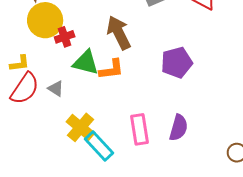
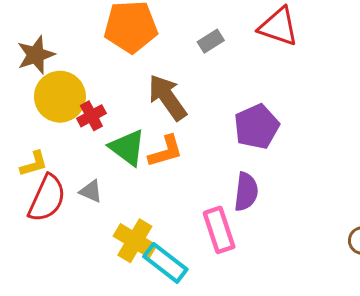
green triangle: (86, 63) -> (127, 147), turned 32
purple semicircle: (179, 128) -> (246, 192), moved

